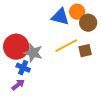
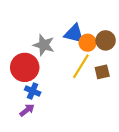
orange circle: (77, 12) -> (88, 43), moved
yellow line: (66, 46) -> (81, 66), turned -30
gray star: (33, 53) -> (44, 45), moved

